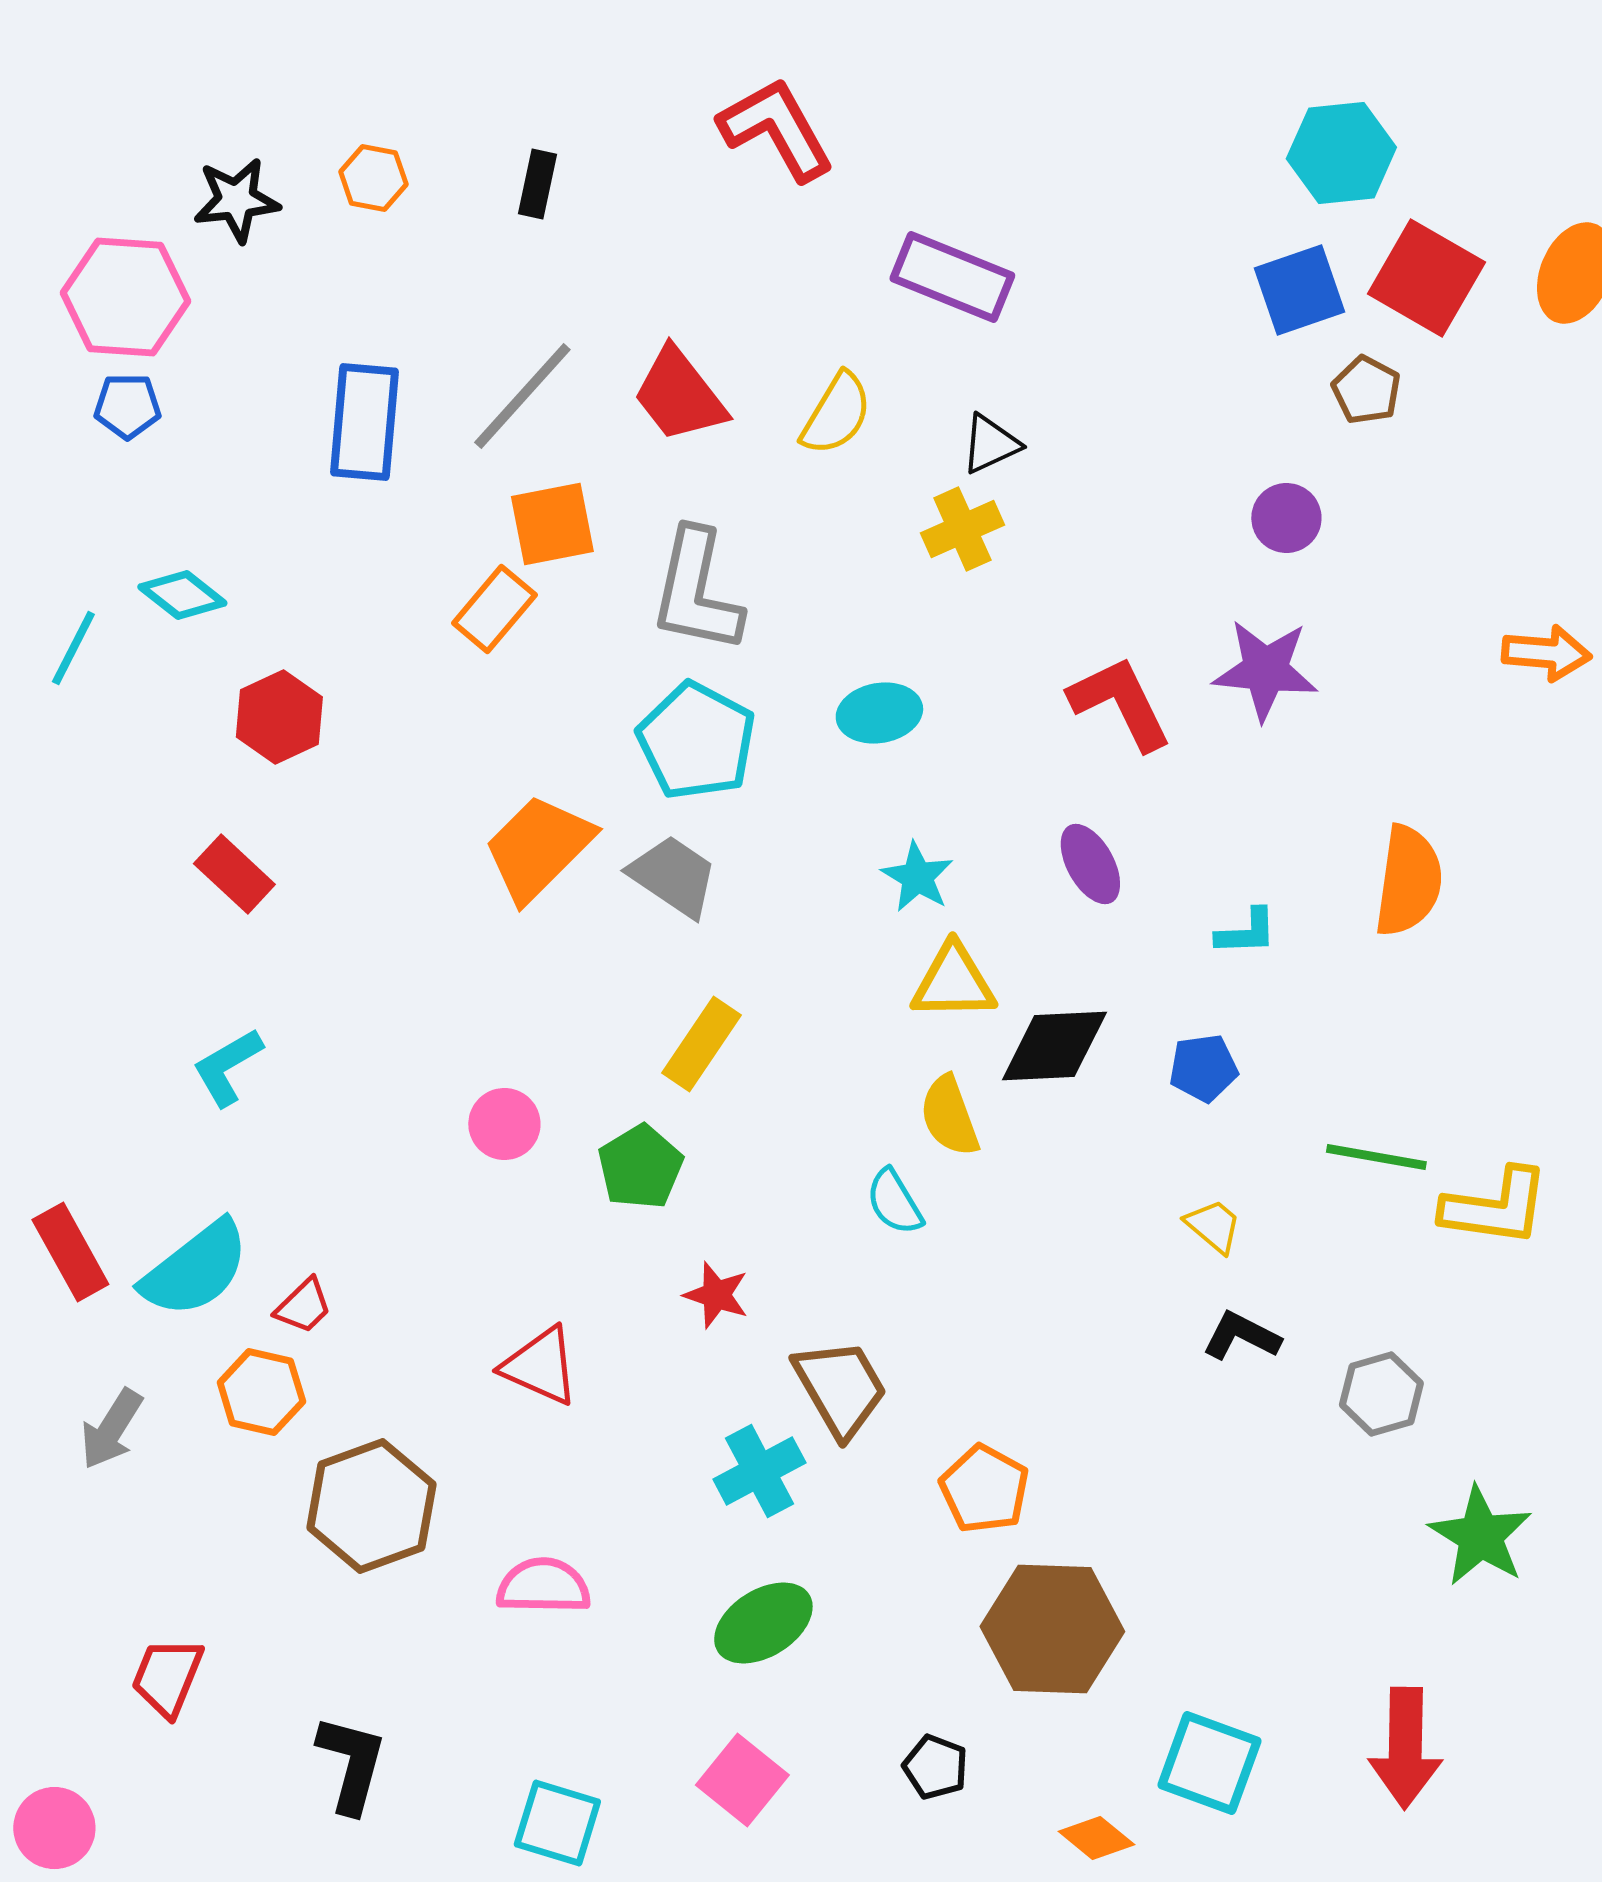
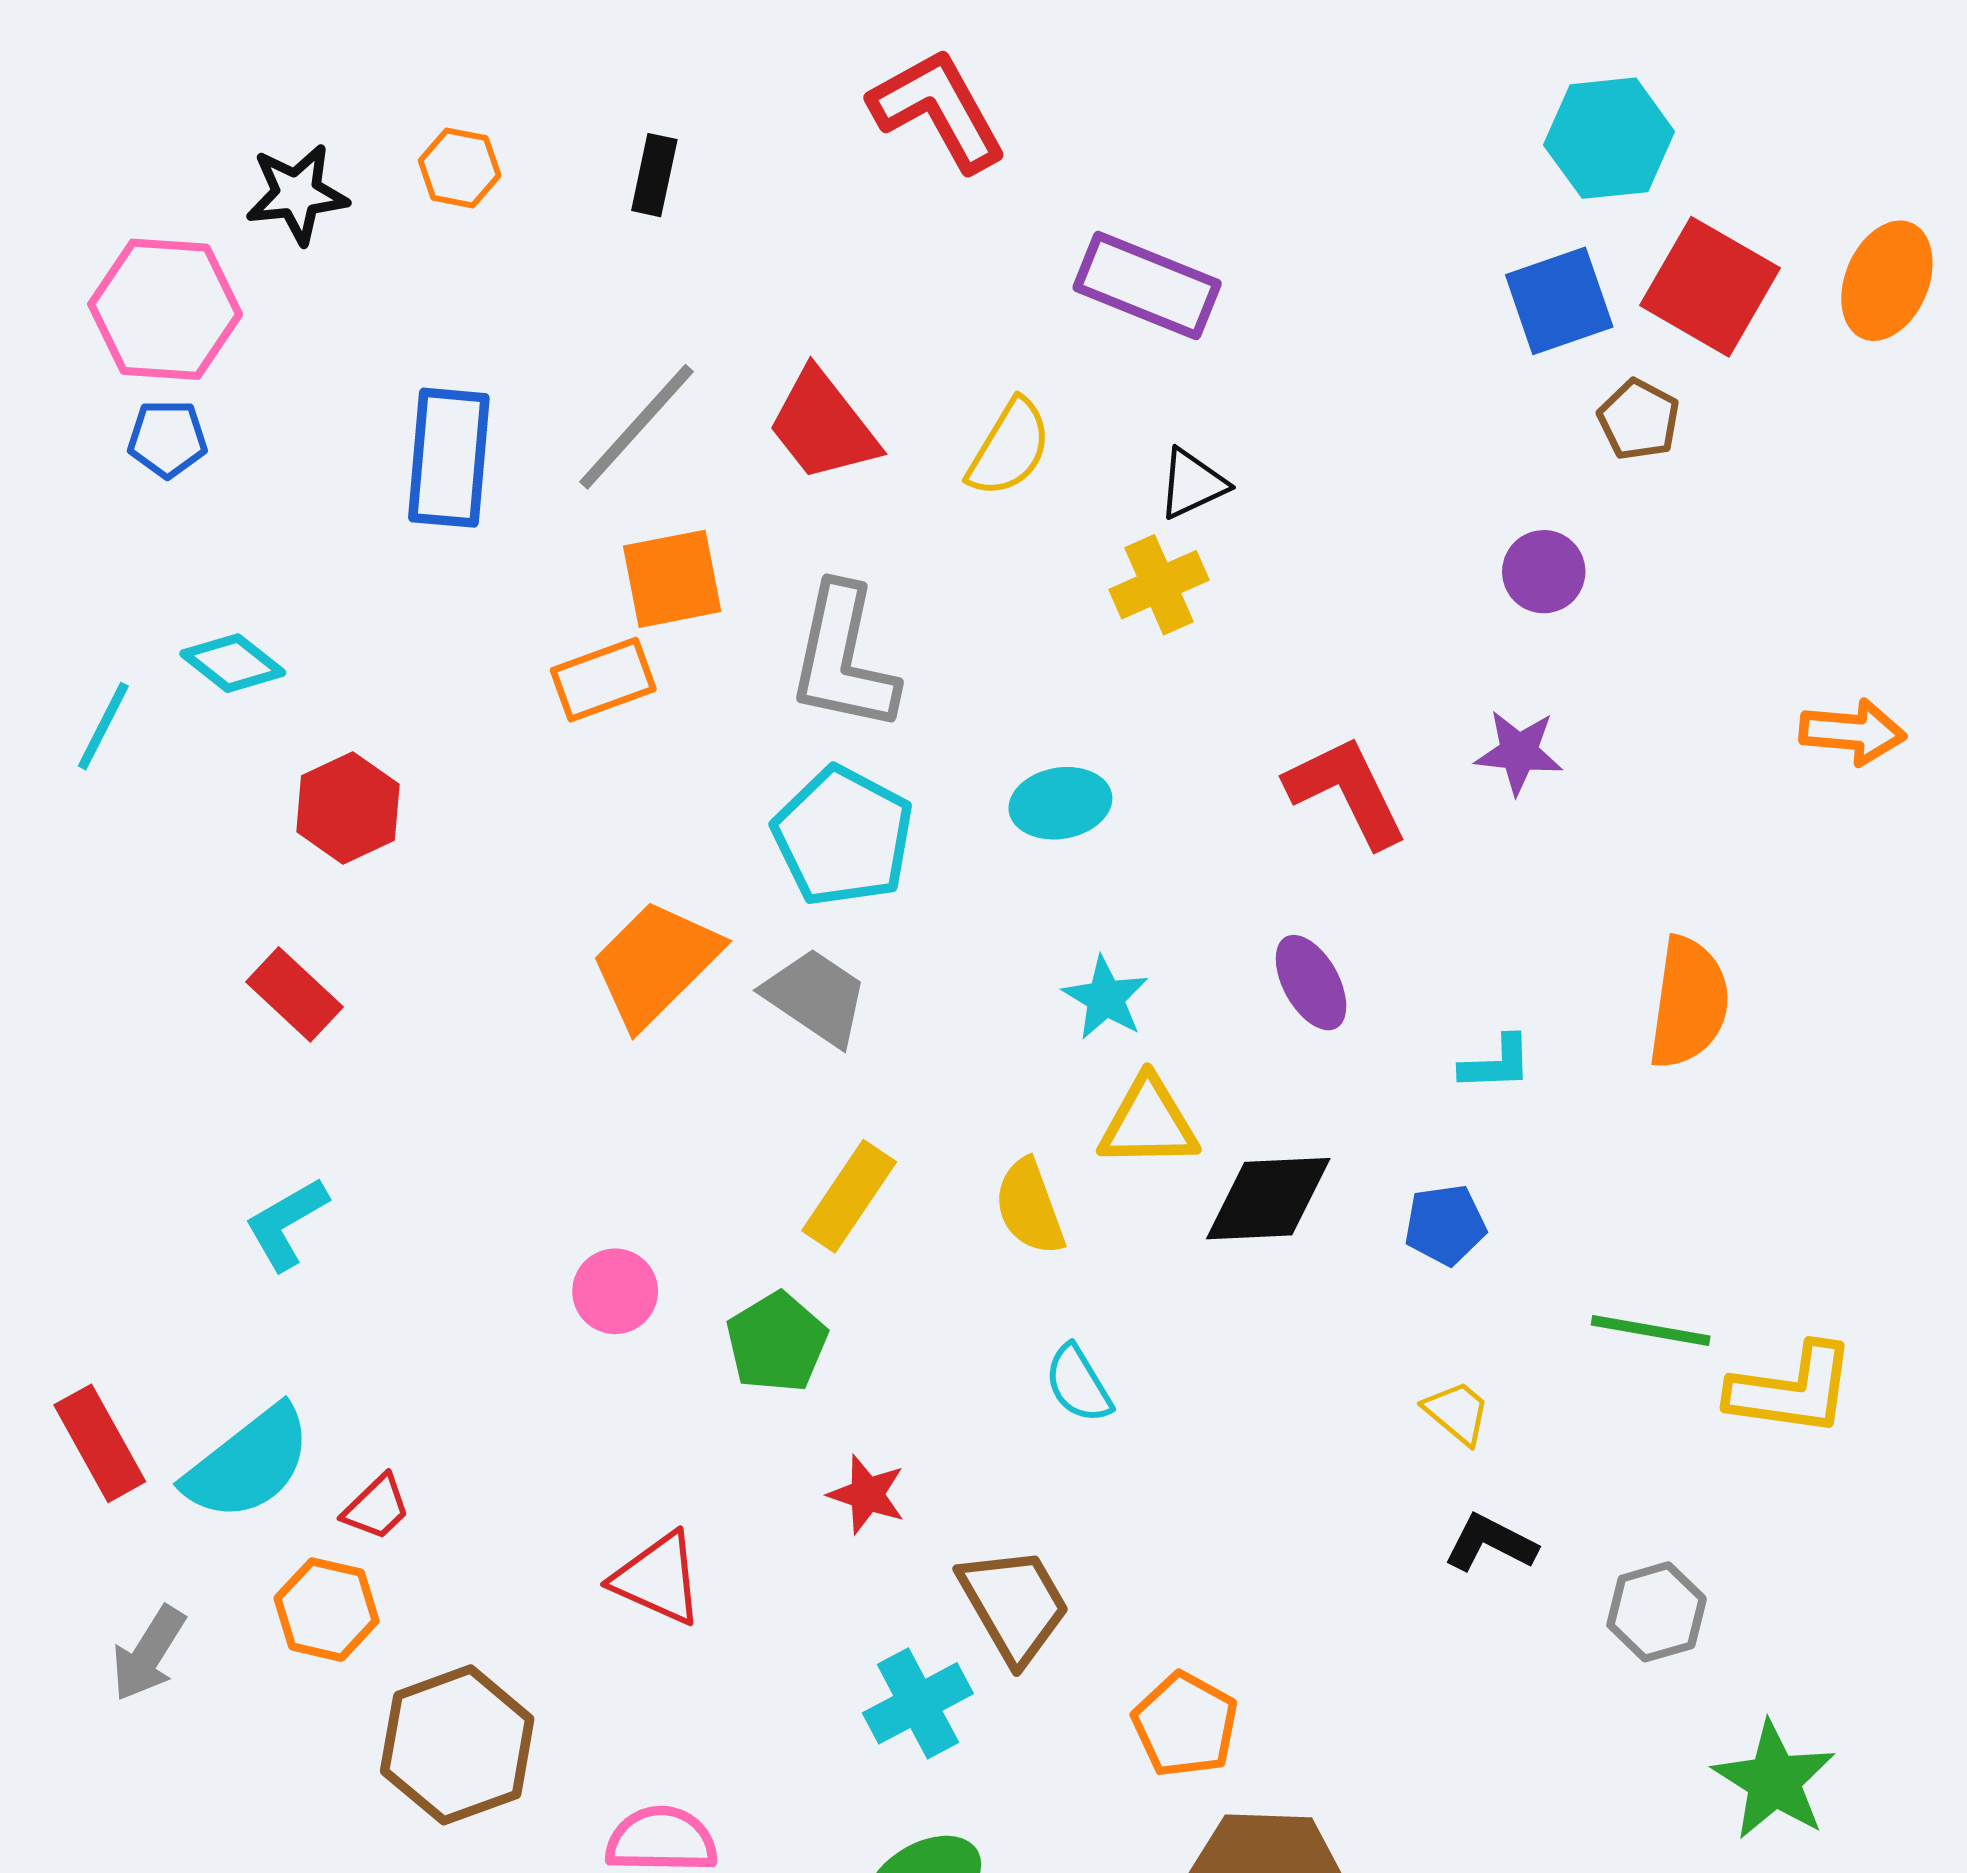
orange rectangle: (494, 609) -> (603, 680), turned 30
purple star: (1265, 670) -> (1519, 752), size x0.7
yellow semicircle: (949, 1116) -> (1030, 1207), moved

